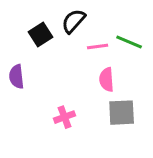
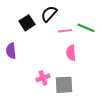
gray square: (122, 113) -> (64, 85), moved

